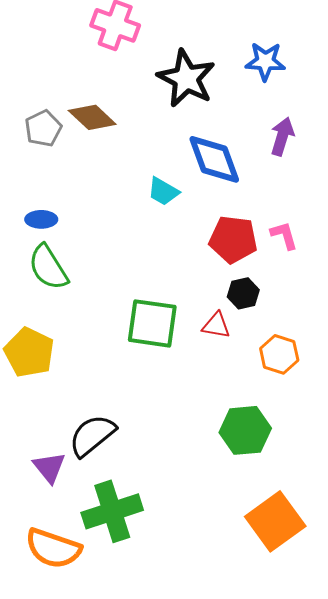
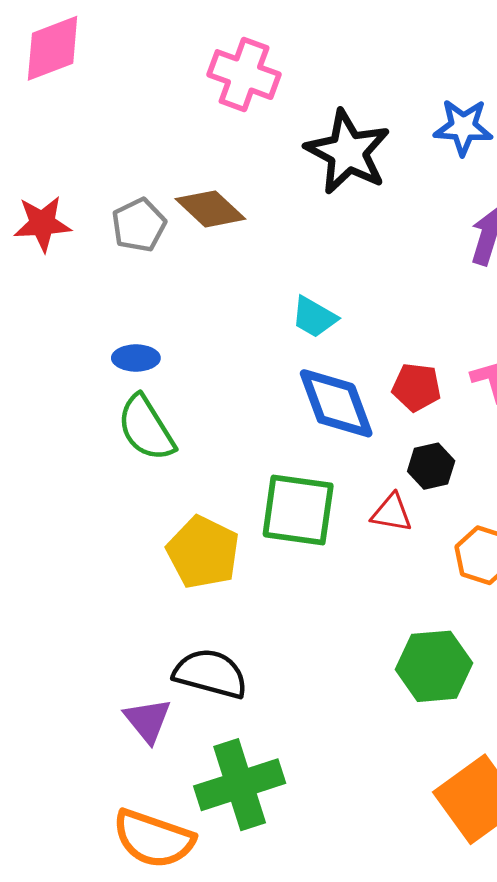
blue diamond: (214, 159) -> (336, 403), moved
red pentagon: (233, 239) -> (416, 387), size x0.7
yellow pentagon: (29, 352) -> (203, 552), moved
black semicircle: (92, 435) -> (210, 674), turned 54

